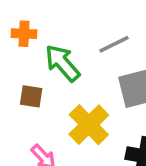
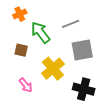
orange cross: (24, 34) -> (20, 14), turned -32

